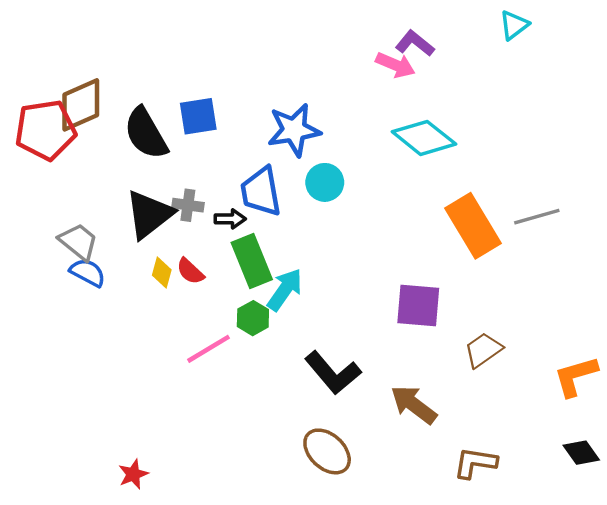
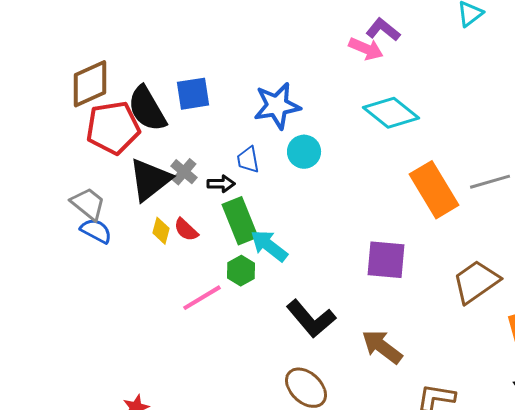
red pentagon: (45, 130) -> (113, 128), moved
blue trapezoid: (261, 192) -> (248, 160), size x0.6
gray cross: (188, 205) -> (184, 172), turned 32
cyan arrow: (285, 290) -> (269, 246), turned -87
brown trapezoid: (483, 350) -> (476, 282), moved, size x1.4

